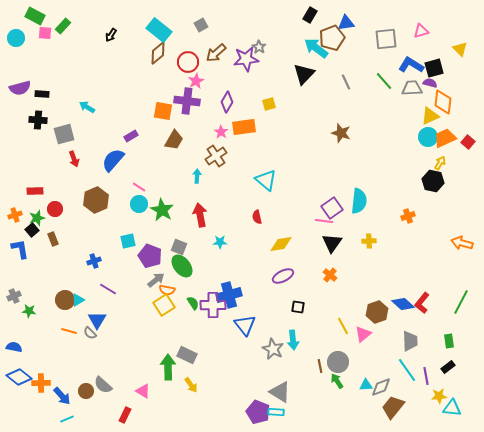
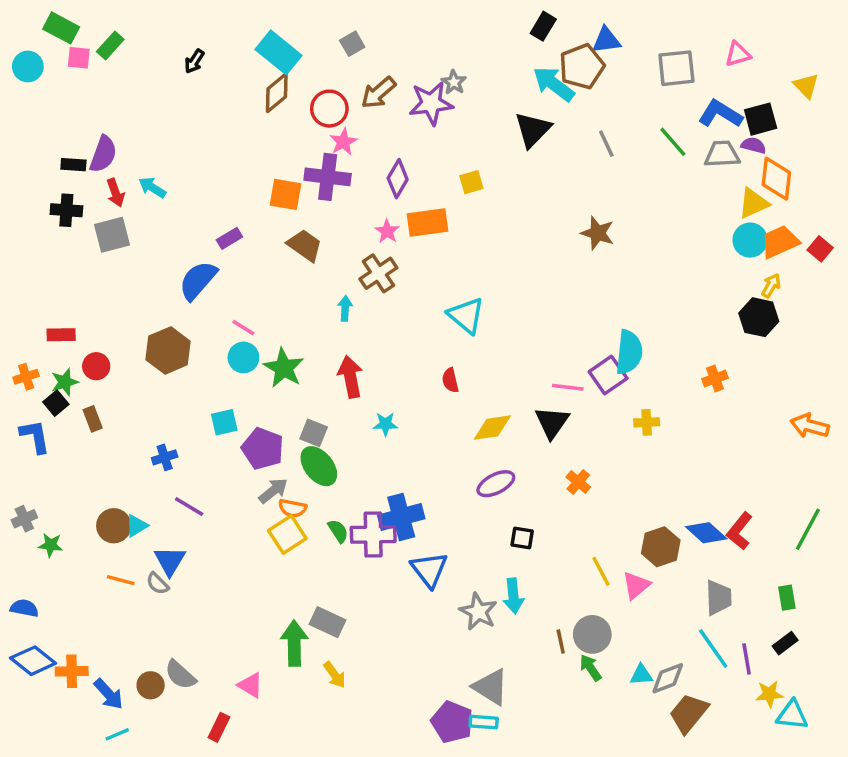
purple semicircle: (20, 88) -> (103, 154), moved, turned -55
brown trapezoid: (174, 140) -> (305, 245), turned -85
red arrow: (74, 159) -> (115, 193), moved
purple square: (332, 208) -> (608, 375), moved
black triangle: (332, 243) -> (552, 422), moved

